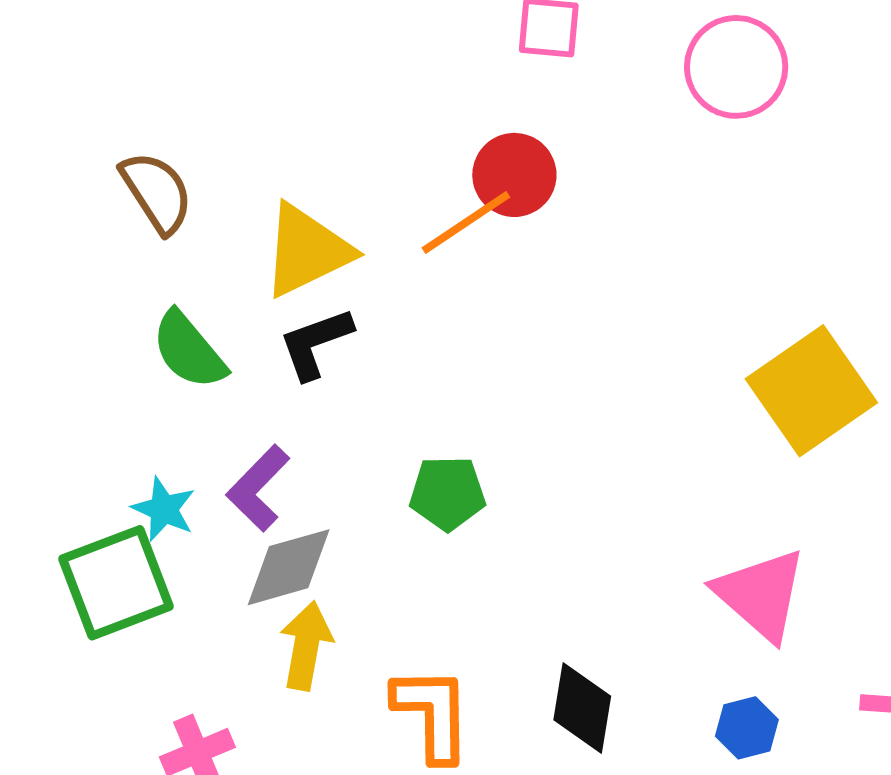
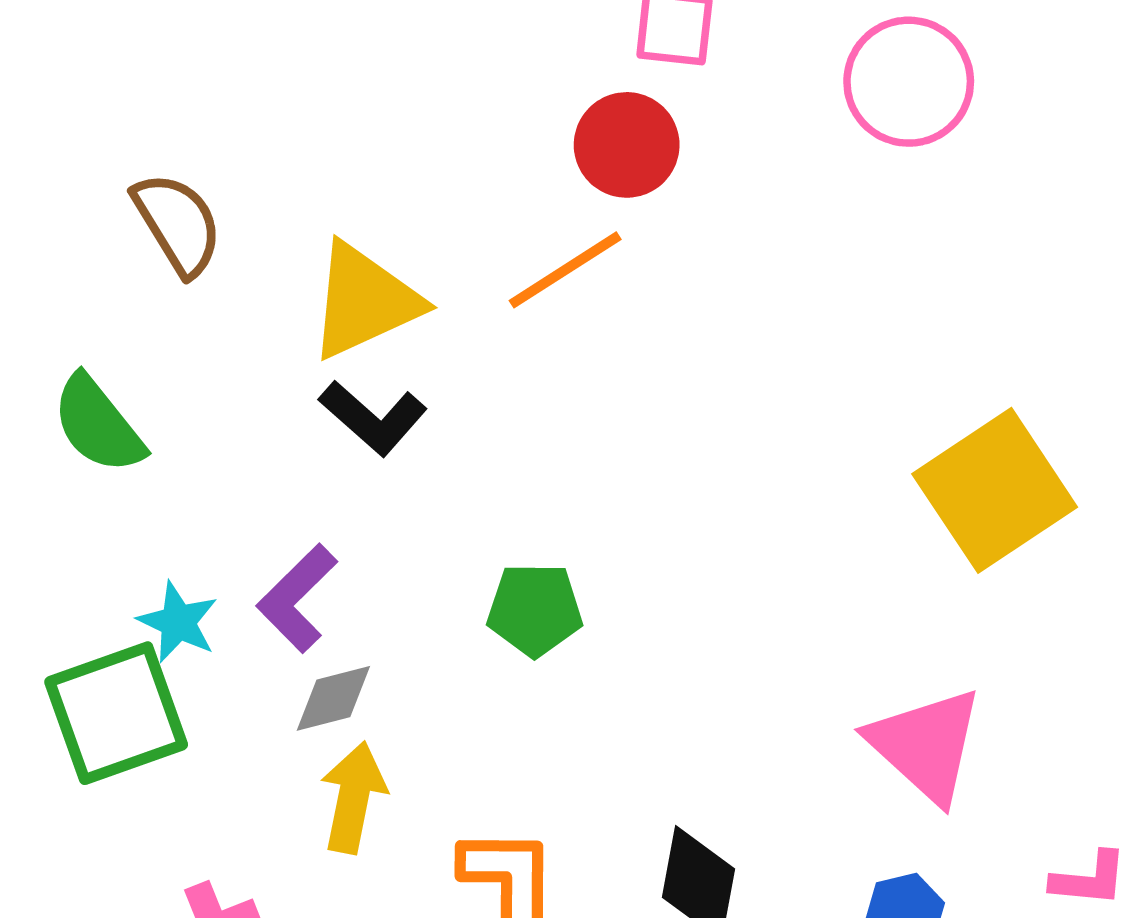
red circle: (514, 175) -> (627, 145), moved
black L-shape: (316, 343) -> (373, 418), turned -120
green semicircle: (189, 350) -> (98, 424), moved
gray diamond: (289, 567) -> (333, 698), size x0.7

